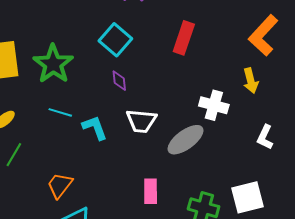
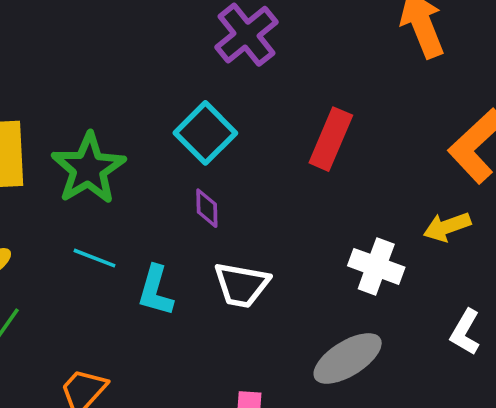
yellow arrow: (251, 81) -> (447, 227), turned 80
cyan L-shape: (95, 128) -> (156, 291), turned -148
gray ellipse: (185, 140) -> (348, 358), moved

